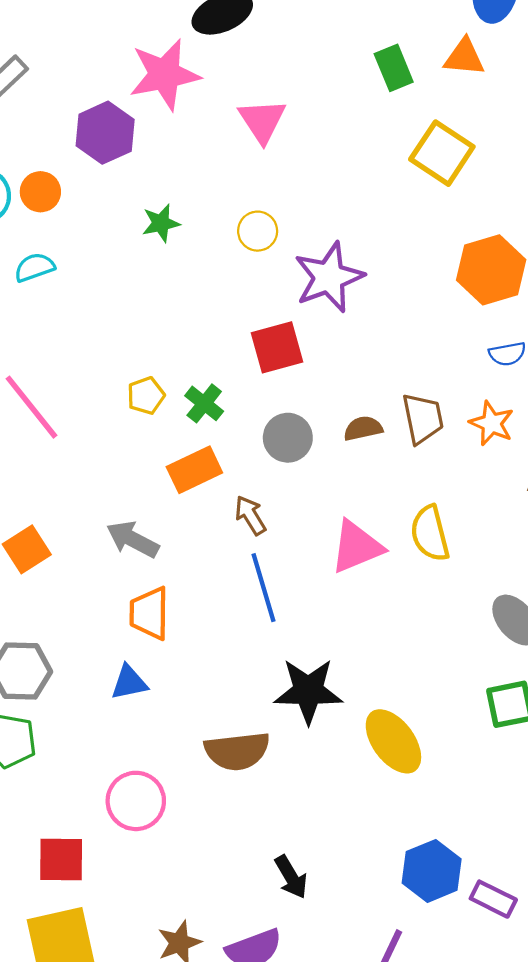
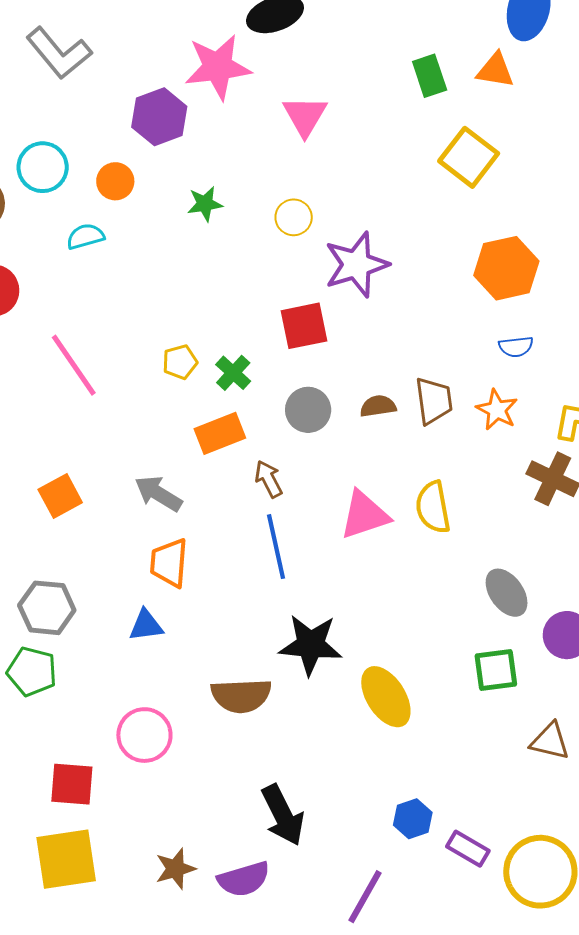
orange circle: (40, 192) -> (115, 181), moved
blue hexagon: (432, 871) -> (413, 819), size x0.7
black arrow: (291, 877) -> (283, 815), size x1.5

